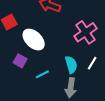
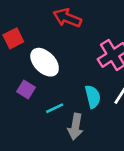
gray arrow: (71, 88) -> (75, 127), moved

